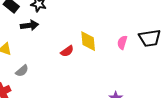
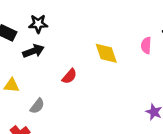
red semicircle: (67, 51) -> (69, 76), moved

